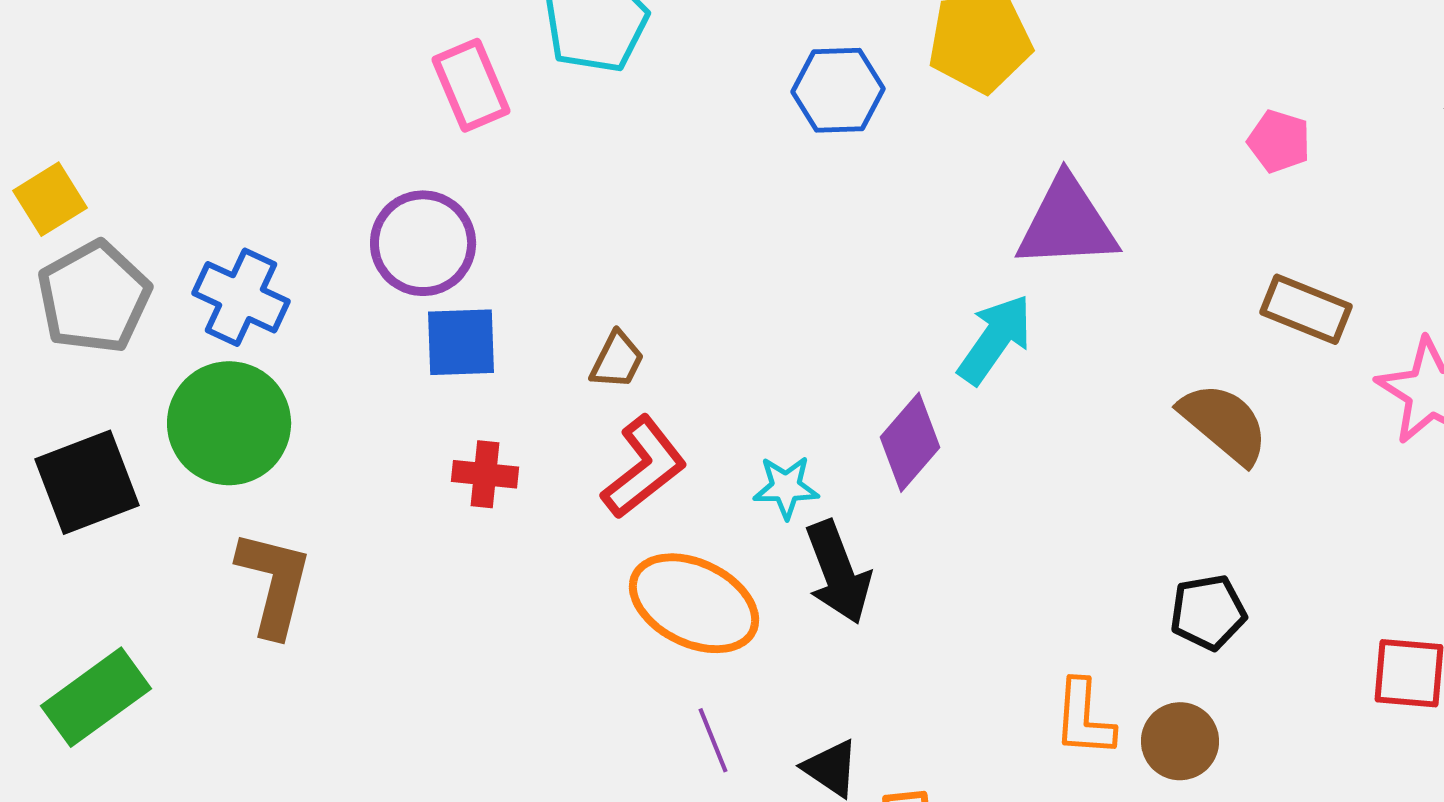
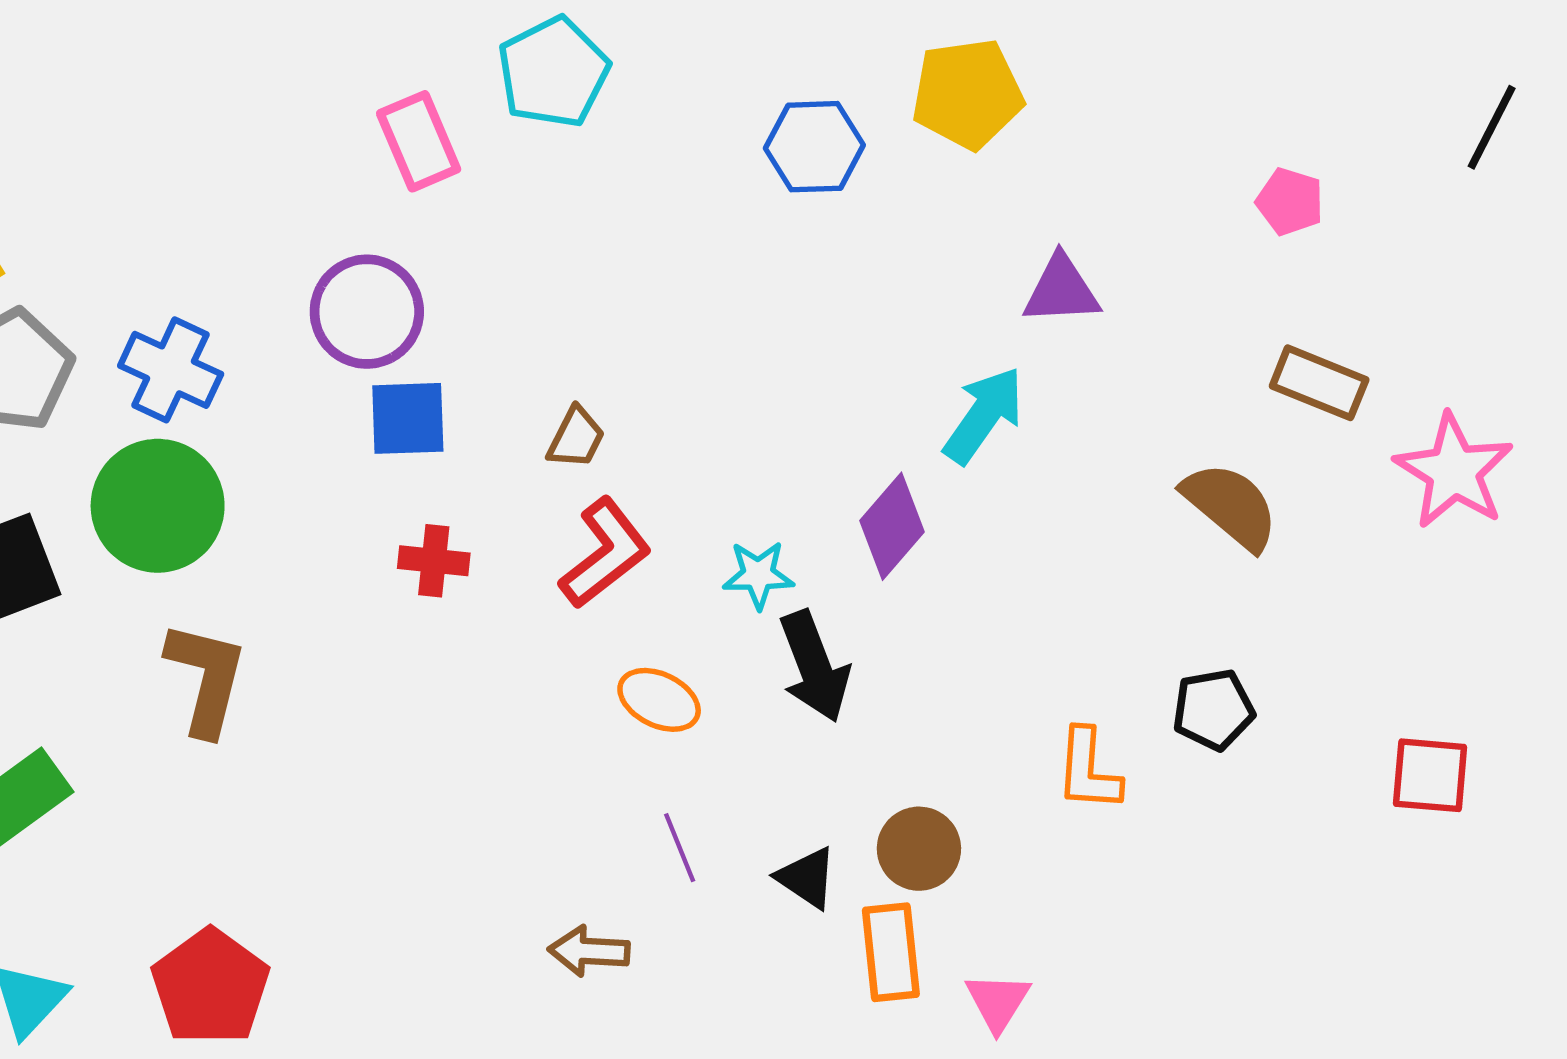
purple triangle: (1067, 223) -> (1061, 290), size x0.7
orange ellipse: (694, 603) -> (659, 700), size x0.6
orange L-shape: (1084, 718) -> (1088, 770), moved
brown circle: (1180, 741) -> (919, 849), moved

